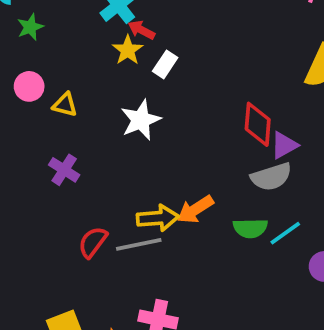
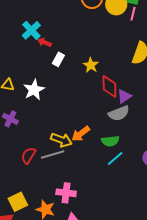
yellow star: (128, 50) -> (91, 65), moved
white star: (141, 120) -> (34, 90), moved
yellow arrow: (158, 218) -> (61, 140), turned 30
cyan line: (285, 233) -> (115, 158), moved

